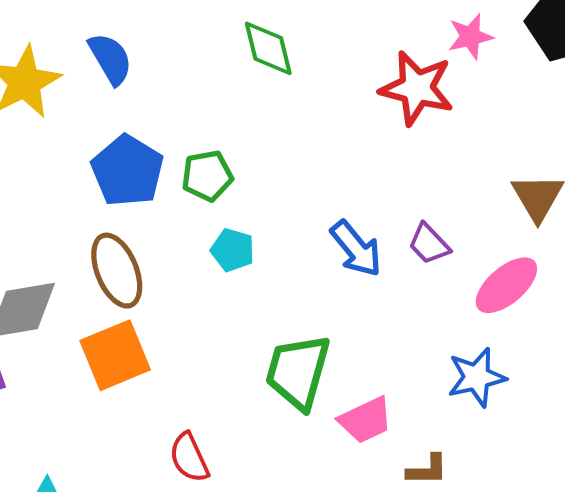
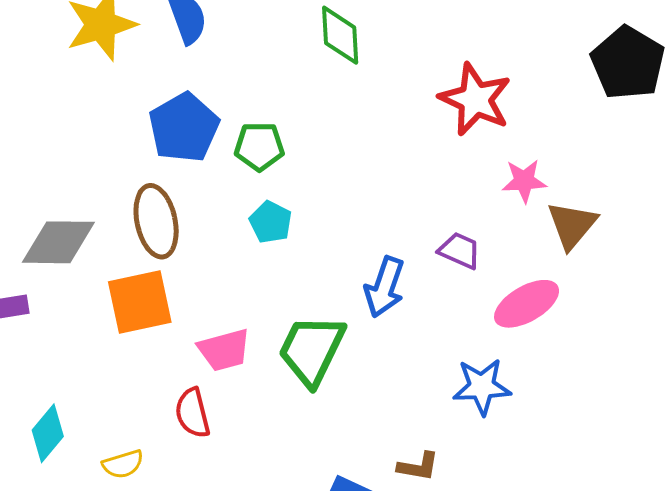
pink star: (470, 37) -> (524, 181), moved
purple trapezoid: (429, 244) -> (460, 251), turned 147
blue arrow: (356, 249) -> (385, 287), moved, turned 48
pink trapezoid: (366, 420) -> (224, 350), moved

